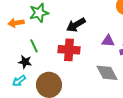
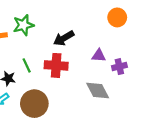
green line: (34, 46) -> (27, 65), moved

